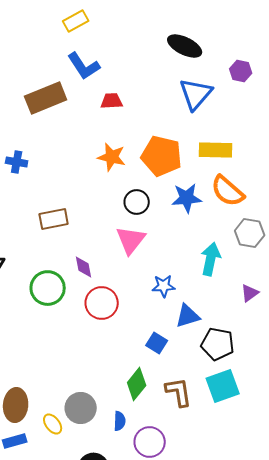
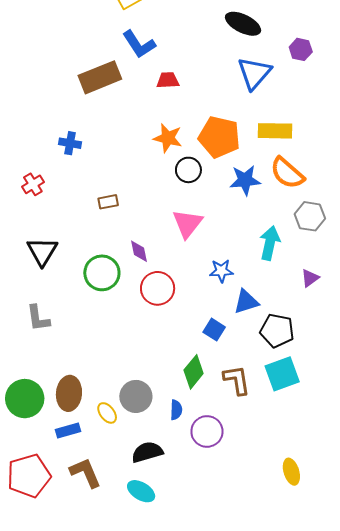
black circle: (137, 202) -> (188, 170), moved
brown rectangle: (54, 219) -> (108, 202), size x0.7

